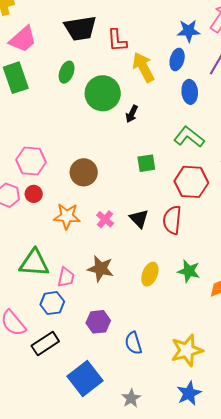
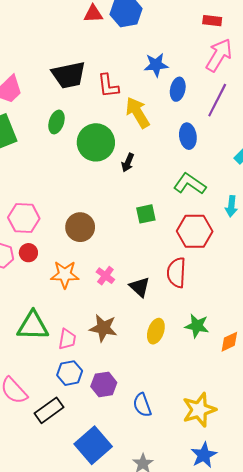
blue star: (189, 31) -> (156, 65), moved
blue ellipse: (177, 59) -> (178, 89), moved
black triangle: (139, 219) -> (140, 287), moved
blue hexagon: (52, 303) -> (70, 373), moved

